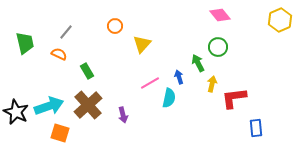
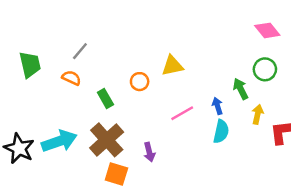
orange circle: (115, 26) -> (140, 82), moved
yellow triangle: (142, 44) -> (172, 66), turned 36
cyan semicircle: (169, 98) -> (221, 131), moved
orange square: (60, 133) -> (116, 174), moved

